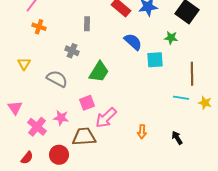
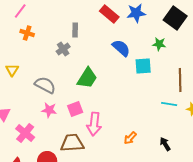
gray cross: (72, 51) -> (63, 49), moved, turned 32
pink star: (61, 118) -> (49, 110), moved
pink arrow: (106, 118) -> (94, 124), turned -40
orange arrow: (142, 132) -> (130, 138), turned 40

